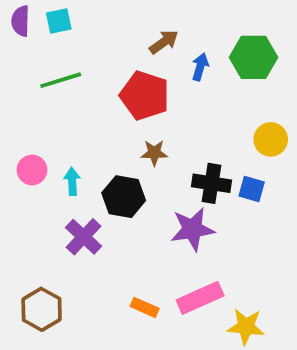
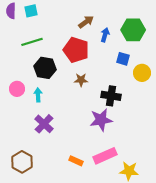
blue square: (252, 189) -> (123, 59), moved
black hexagon: (124, 197) -> (45, 68), moved

